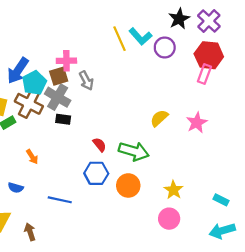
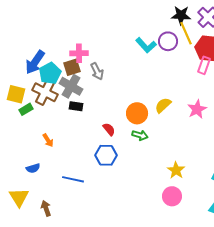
black star: (179, 19) -> (181, 15), turned 30
cyan L-shape: (140, 36) -> (146, 45), moved
yellow line: (119, 39) -> (186, 33), moved
green arrow: (134, 151) -> (140, 135), size x0.6
orange circle: (128, 185) -> (137, 113), moved
blue semicircle: (16, 188) -> (33, 168), turned -32

